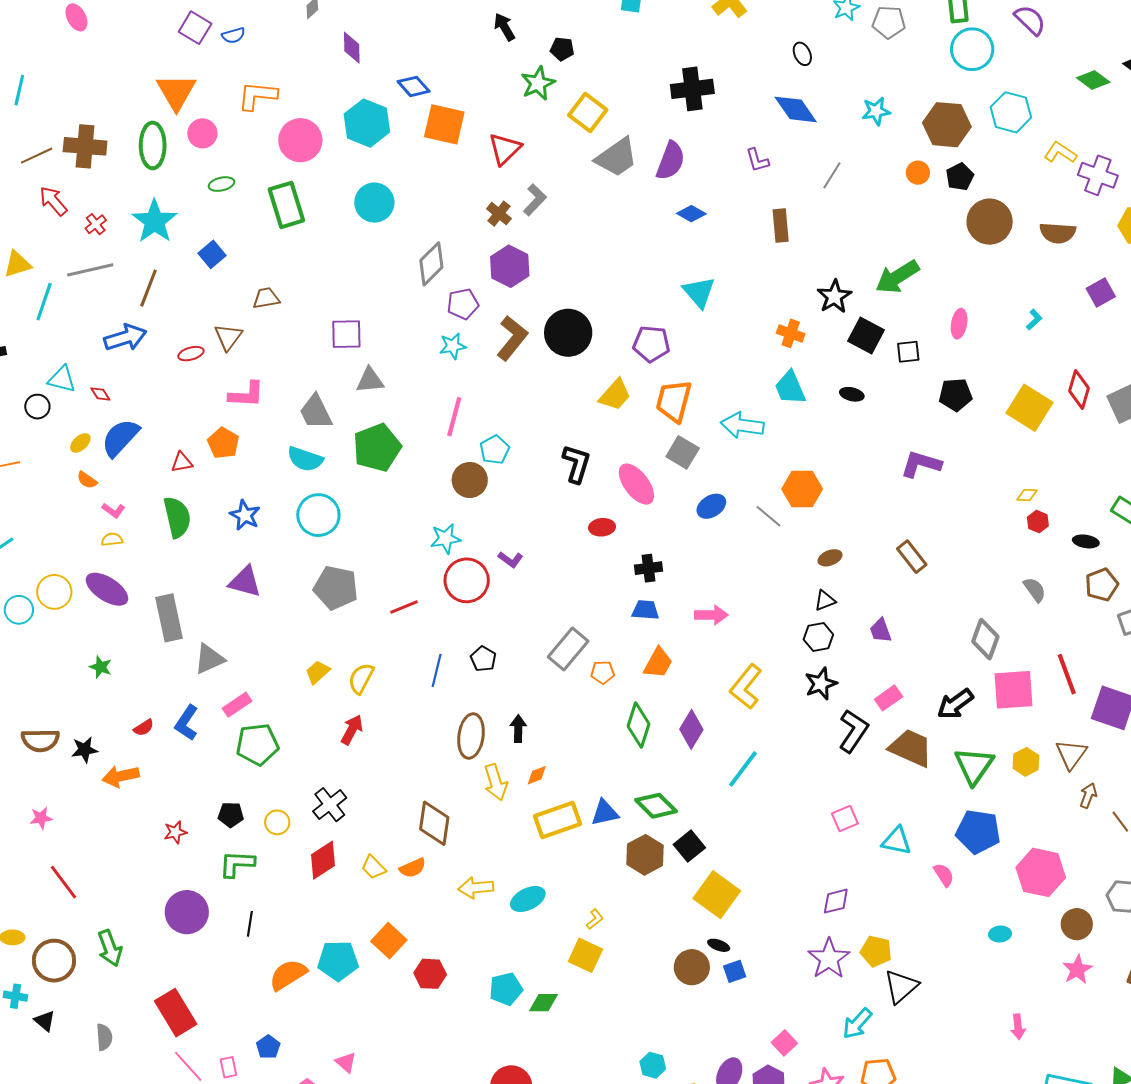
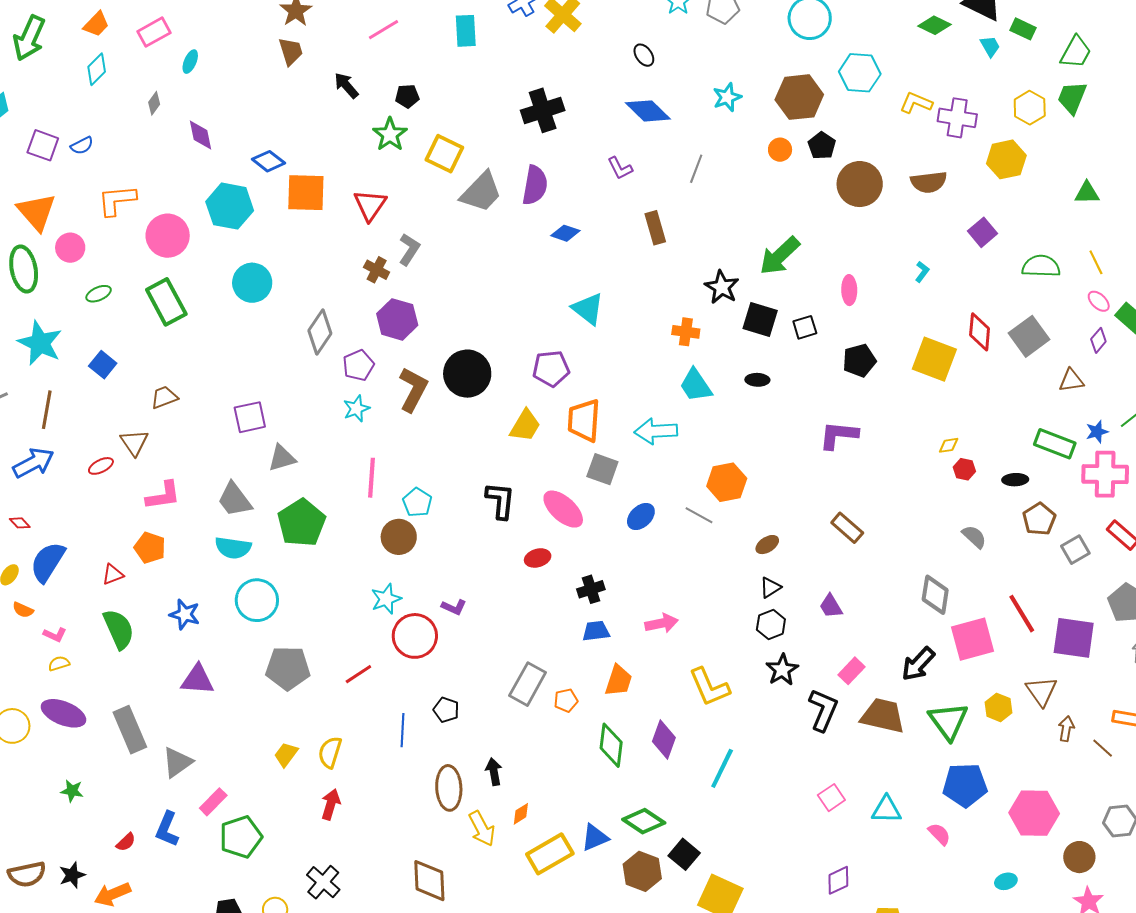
yellow L-shape: (746, 687) -> (709, 687), turned -51

